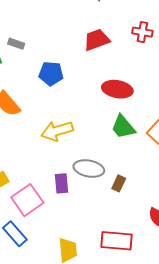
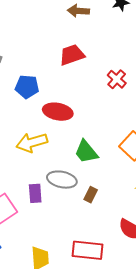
red cross: (142, 32) -> (117, 79), moved, turned 30
red ellipse: (117, 89) -> (58, 112), moved
green trapezoid: (123, 127) -> (86, 152), moved

